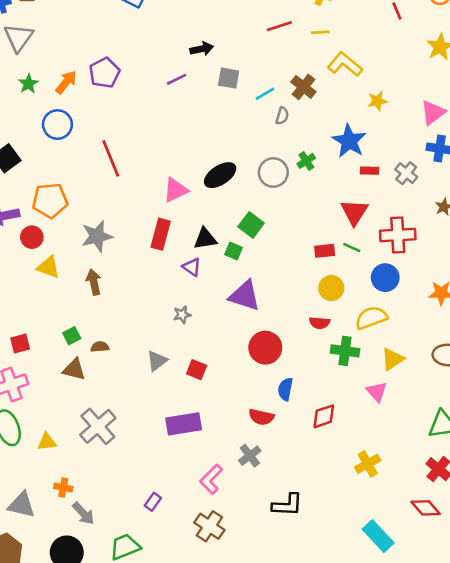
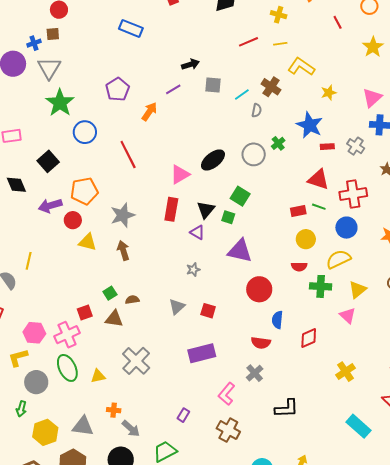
orange arrow: (66, 82) -> (149, 112), moved
green star: (28, 84) -> (60, 103), size x1.8
red triangle: (354, 212) -> (318, 179), turned -40
black triangle: (205, 239) -> (206, 210), turned -36
red square: (20, 343) -> (85, 312), moved

